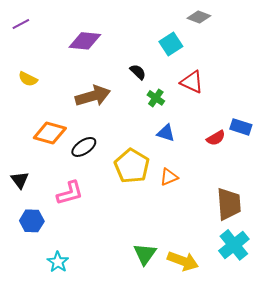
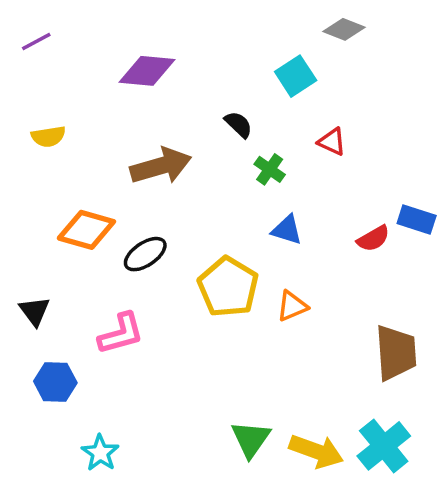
yellow semicircle: (28, 79) -> (48, 137), turned -36
red triangle: (192, 82) -> (332, 142), size x0.7
cyan cross: (234, 245) -> (384, 446), moved

